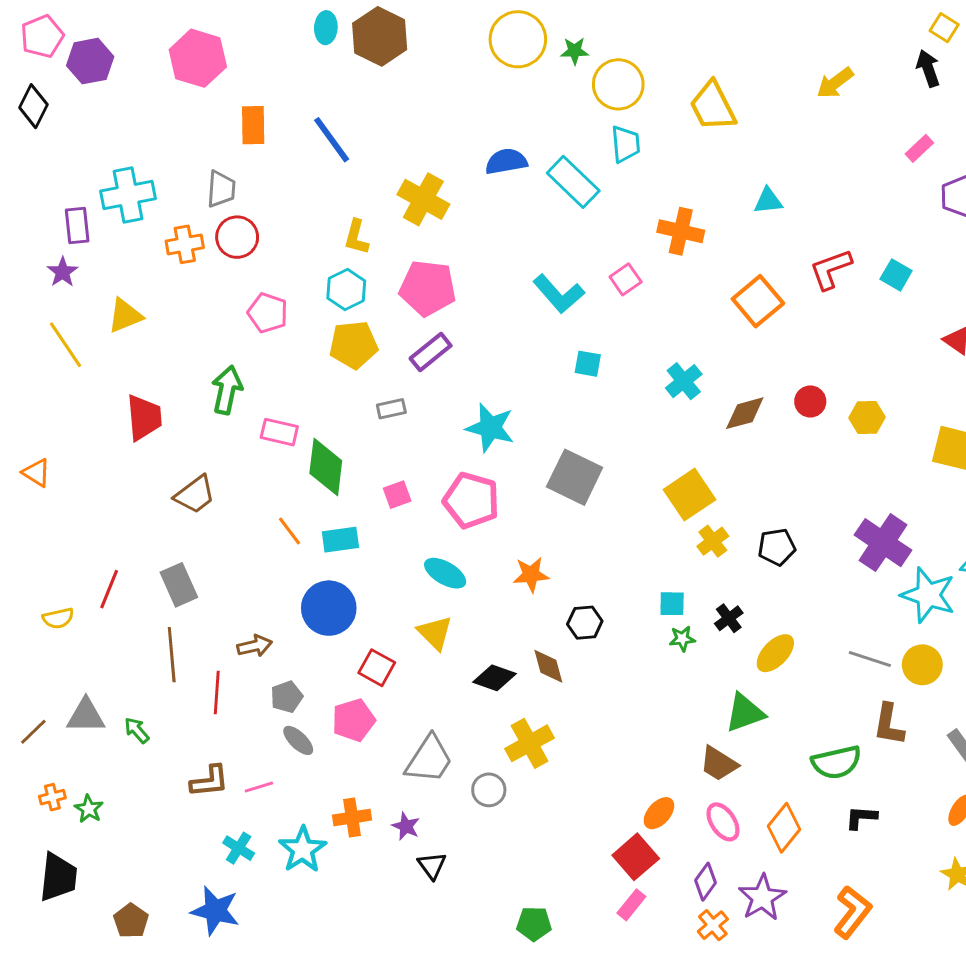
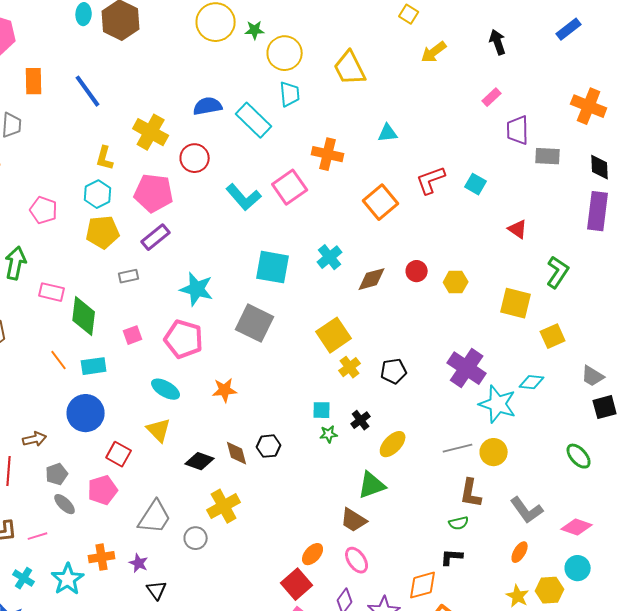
yellow square: (944, 28) -> (409, 14), moved
red circle: (237, 237) -> (195, 158), moved
pink square: (626, 279) -> (290, 187), size x1.6
cyan square: (588, 364) -> (273, 267), moved, size x1.8
black hexagon: (585, 623) -> (269, 446), moved
gray line: (870, 659) -> (458, 448), turned -32
green semicircle: (836, 762) -> (459, 523), moved, size x0.6
orange diamond: (784, 828) -> (423, 585), moved, turned 36

